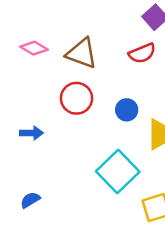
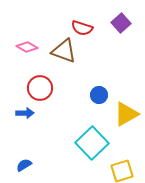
red semicircle: (142, 53) -> (82, 28), moved, turned 40
red circle: (76, 98) -> (40, 88), moved

